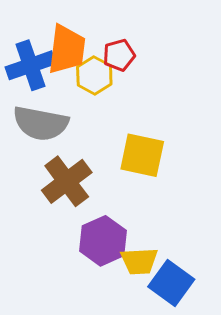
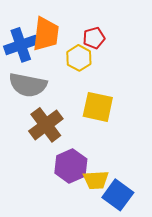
red pentagon: (119, 55) -> (94, 38), moved
yellow hexagon: (94, 75) -> (79, 58), moved

